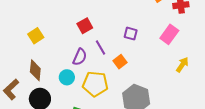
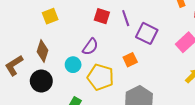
red square: (85, 26) -> (102, 16), turned 35
purple square: (131, 34) -> (147, 33), size x1.5
purple line: (101, 48) -> (126, 18), moved

